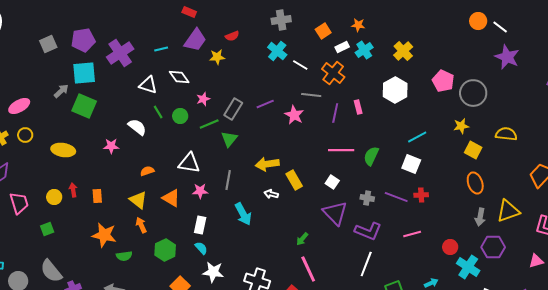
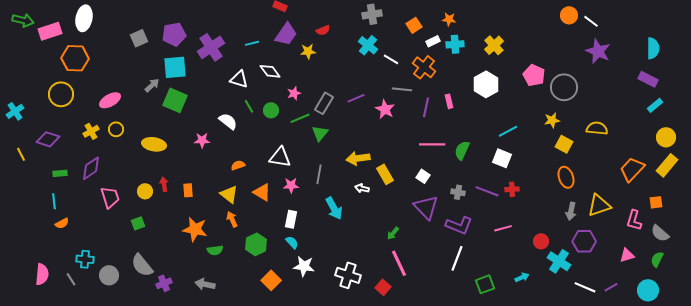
cyan cross: (364, 50) -> (455, 44), turned 30

